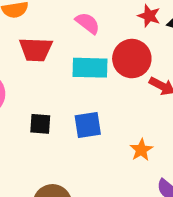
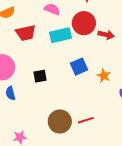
blue square: (88, 125) -> (79, 67), moved

